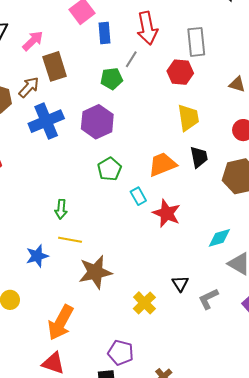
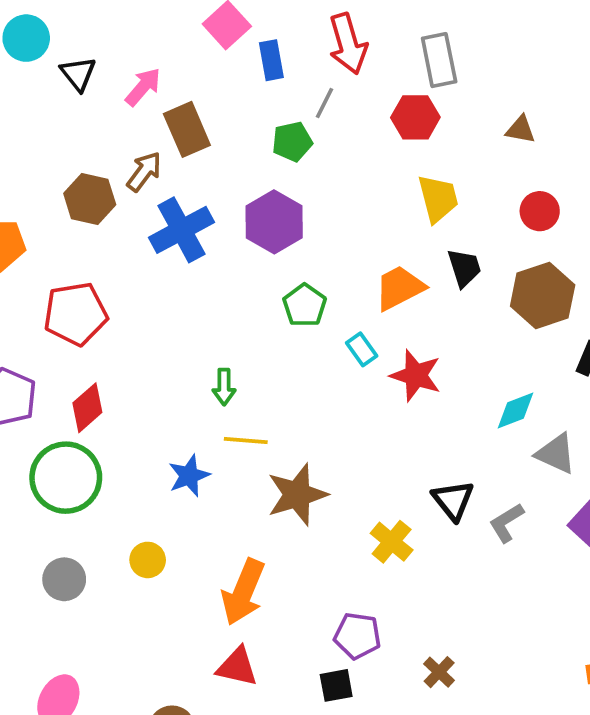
black triangle: (180, 284) -> (453, 500), size x1.4

